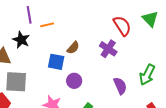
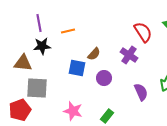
purple line: (29, 15) -> (39, 23), moved
black star: (21, 40) -> (42, 46), turned -30
purple circle: (74, 81) -> (104, 78), moved

